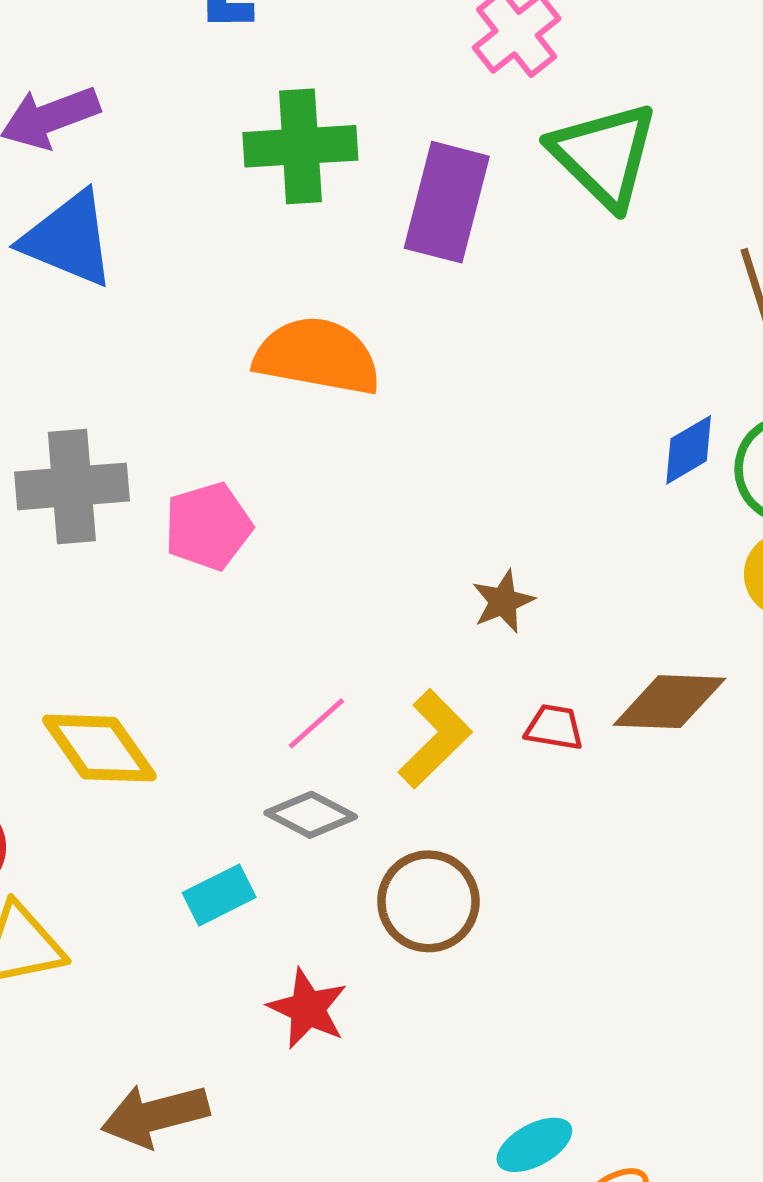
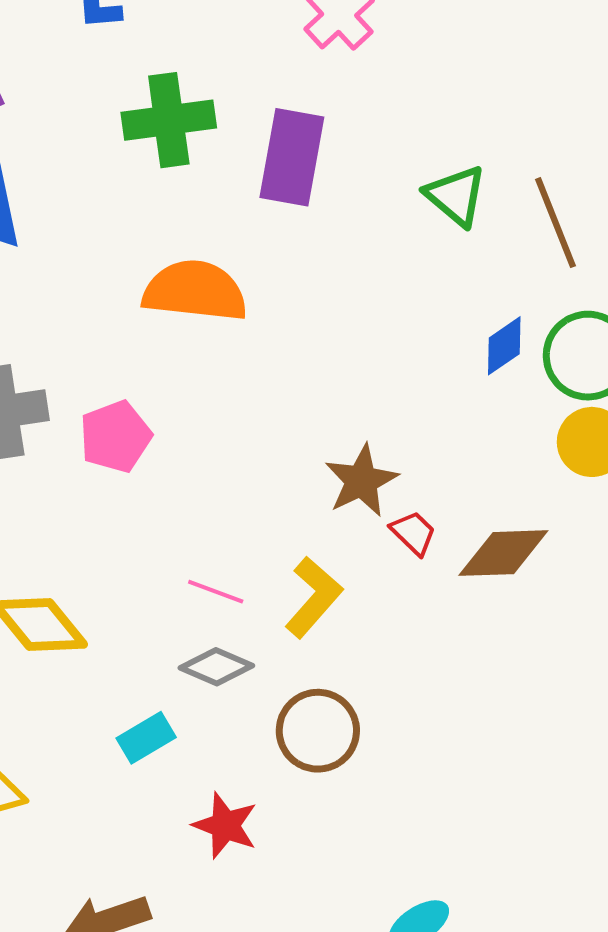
green triangle: (604, 155) -> (456, 196), moved, size x0.7
brown star: (503, 601) -> (361, 481), size x1.4
pink line: (316, 723) -> (216, 592), turned 66
red trapezoid: (554, 727) -> (413, 533), moved, turned 39

